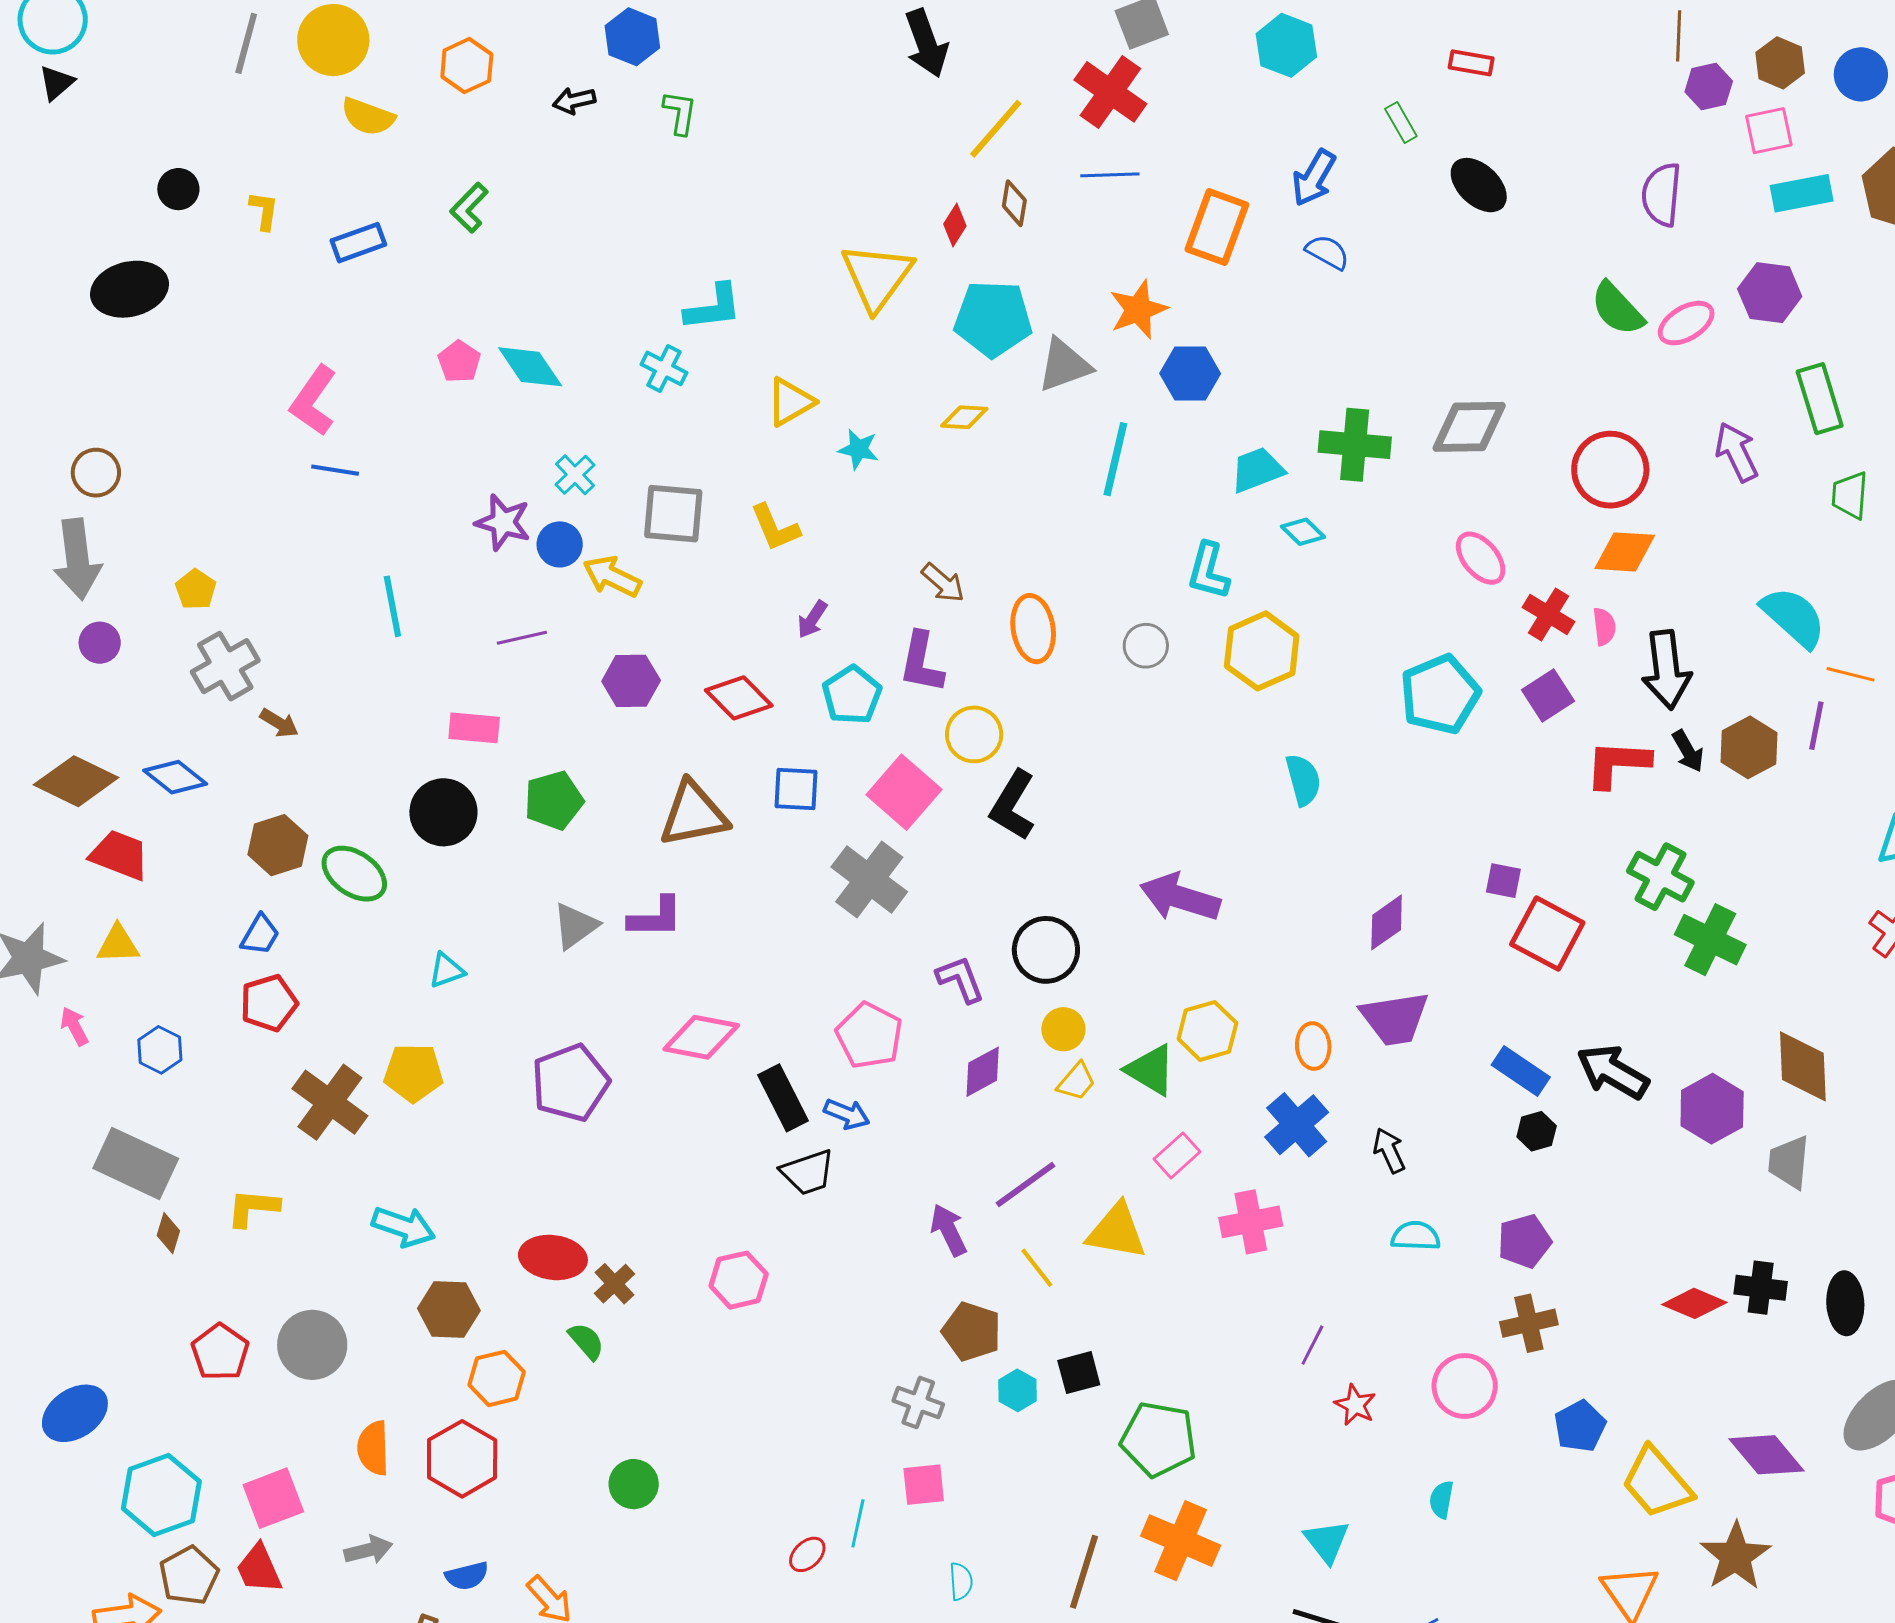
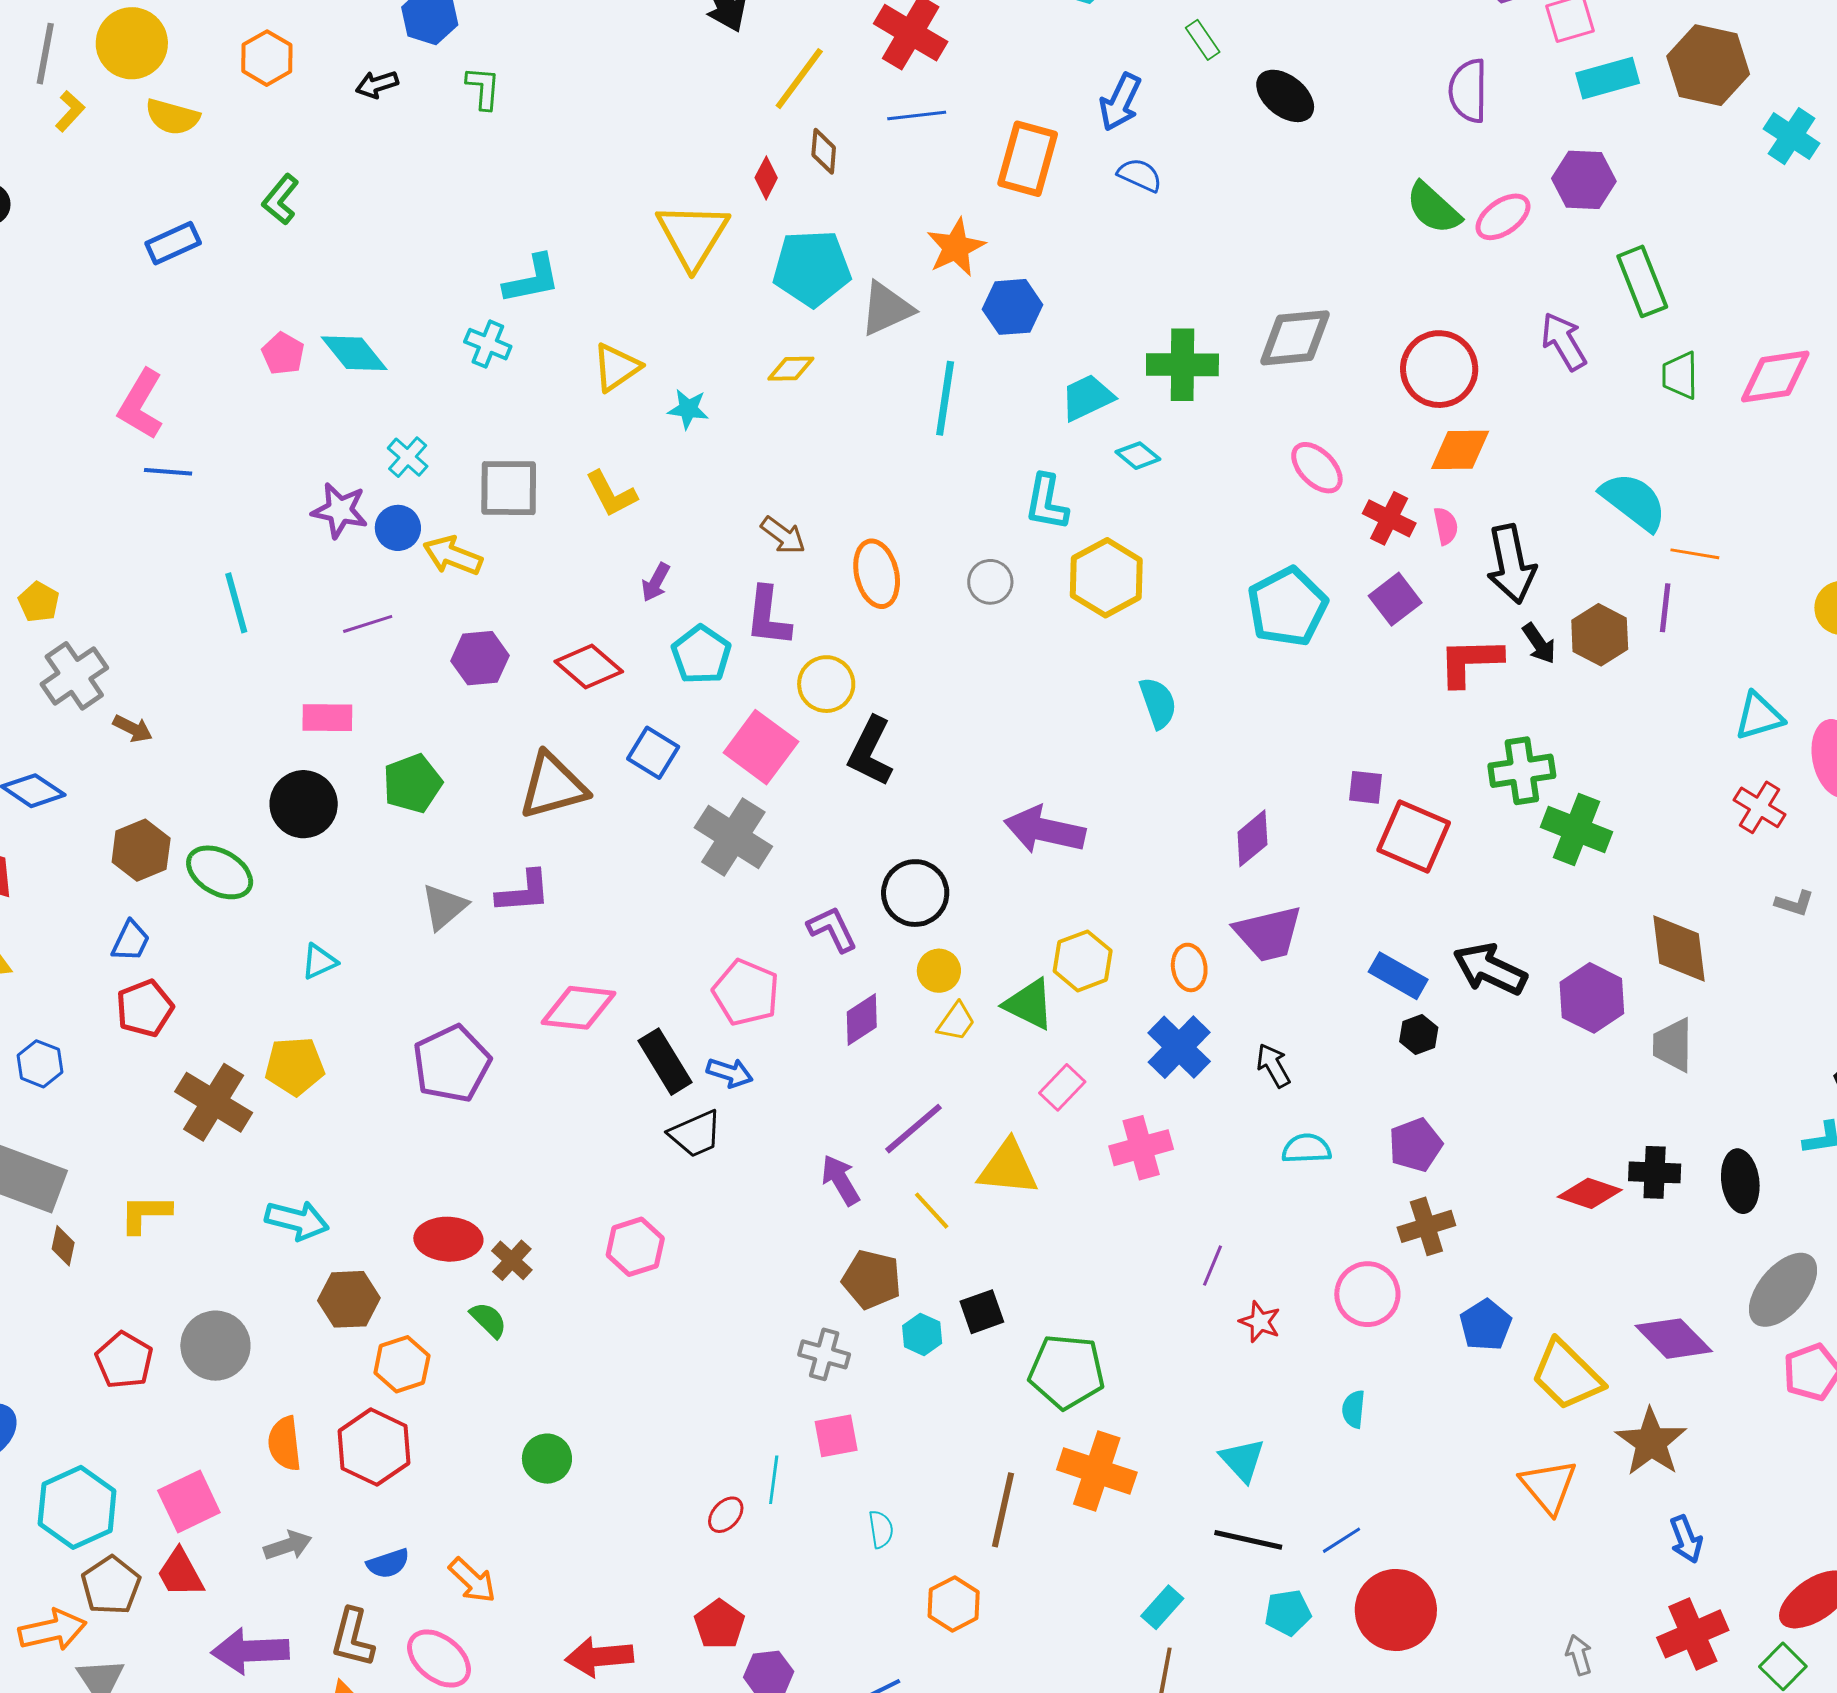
yellow L-shape: (264, 211) -> (70, 111), moved, turned 39
blue square: (796, 789) -> (653, 753), turned 33
green cross: (1660, 877) -> (1522, 771), turned -32

